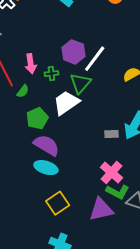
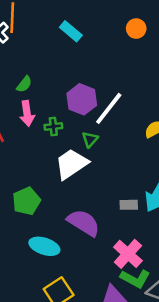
green triangle: (80, 83) -> (90, 139), size x0.6
green semicircle: (23, 91) -> (24, 84), moved
green pentagon: (37, 118) -> (26, 201), moved
purple semicircle: (46, 145) -> (84, 223), moved

